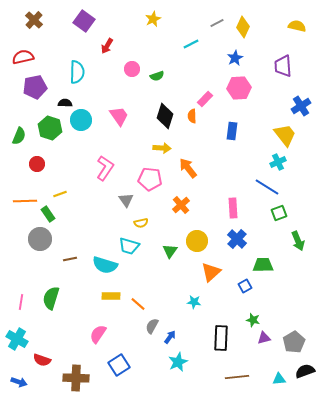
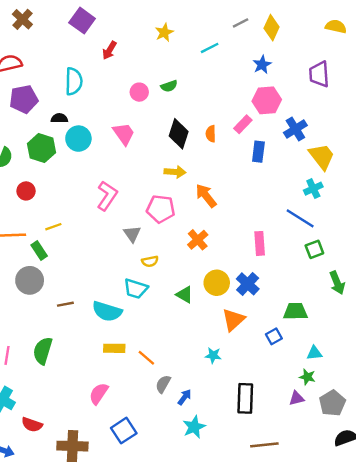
yellow star: (153, 19) -> (164, 32), moved
pink circle: (132, 69) -> (139, 92), moved
pink rectangle: (205, 99) -> (243, 124), moved
blue cross: (301, 106) -> (295, 129), moved
blue cross: (237, 239) -> (248, 284), moved
green triangle: (170, 251) -> (185, 295), turned -35
green star: (253, 320) -> (307, 377), moved
cyan triangle: (279, 379) -> (314, 353), moved

